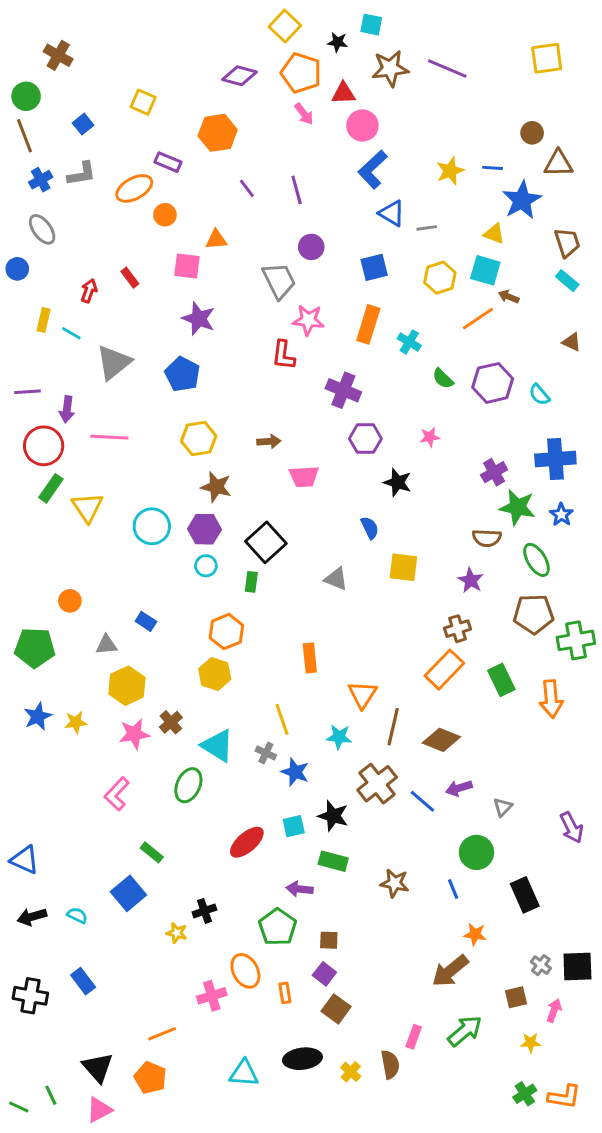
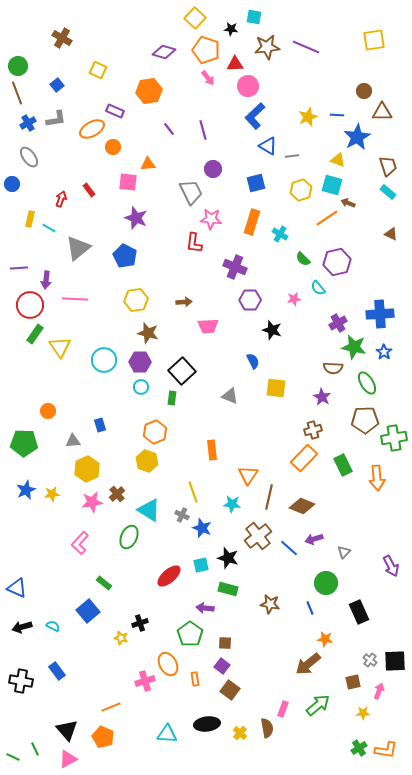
brown cross: (58, 55) -> (62, 38), moved
cyan semicircle: (539, 395) -> (318, 288), moved
blue rectangle: (146, 621) -> (100, 425), turned 40

